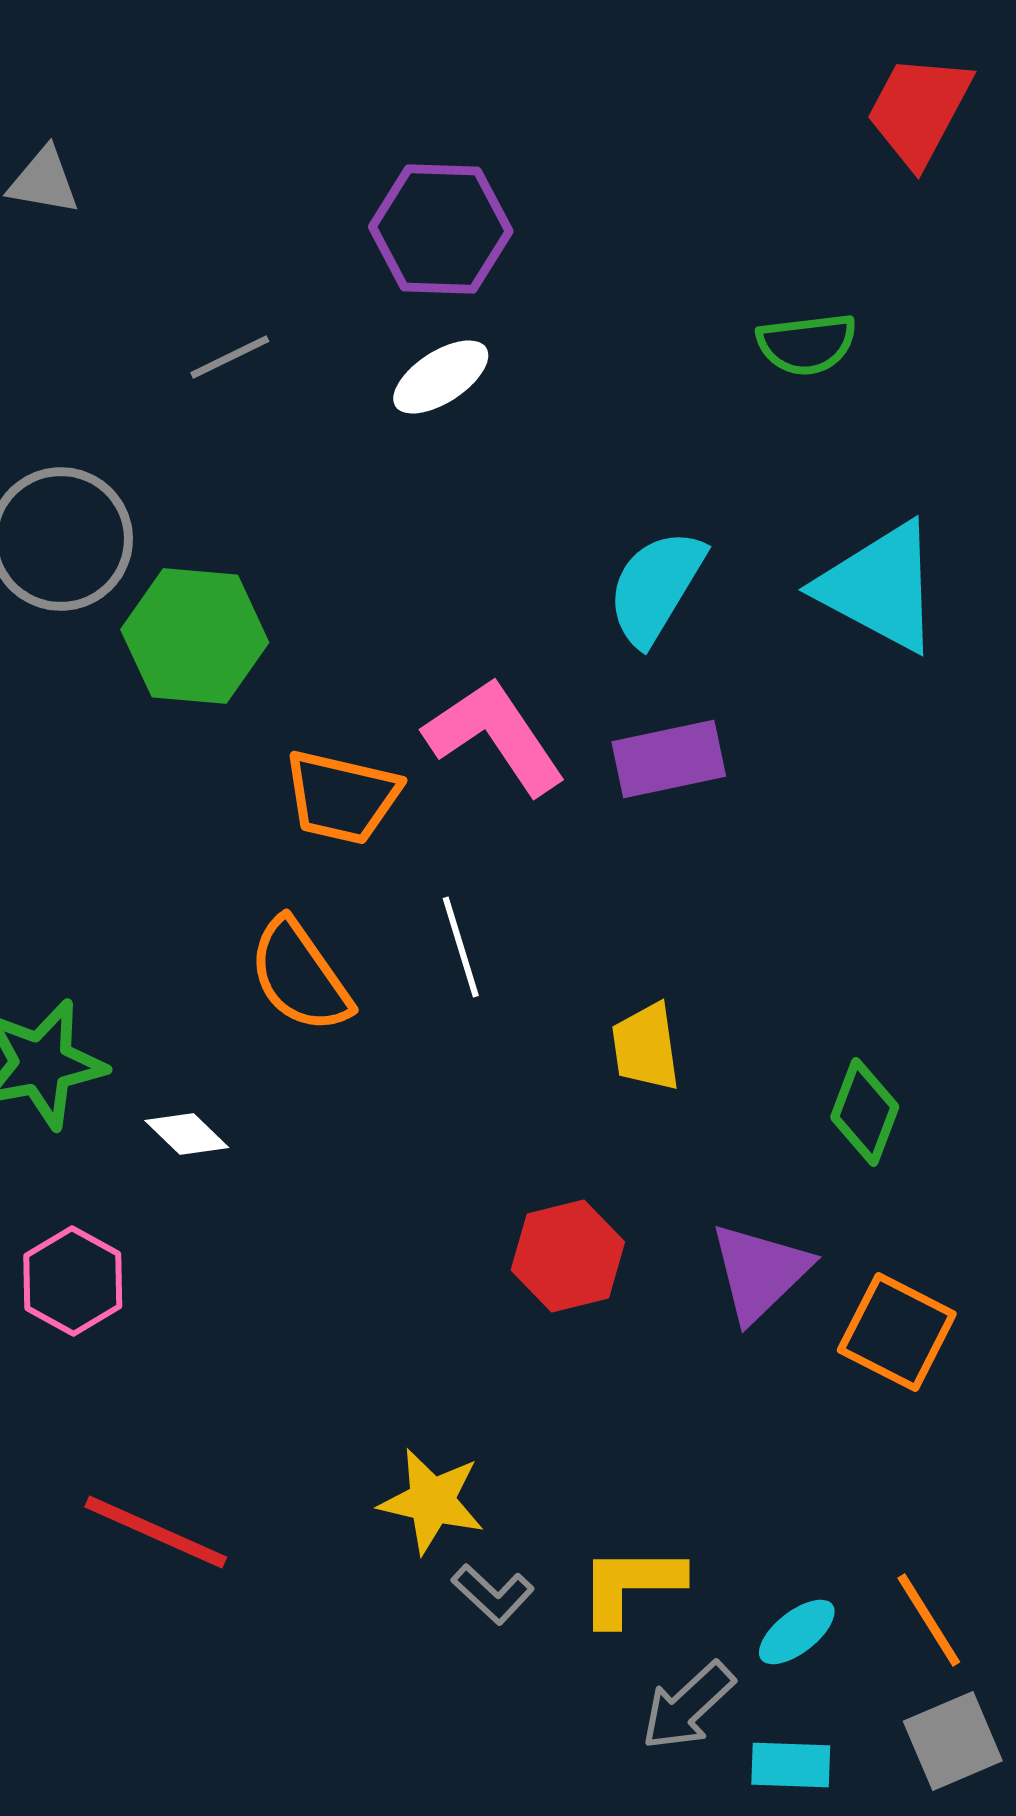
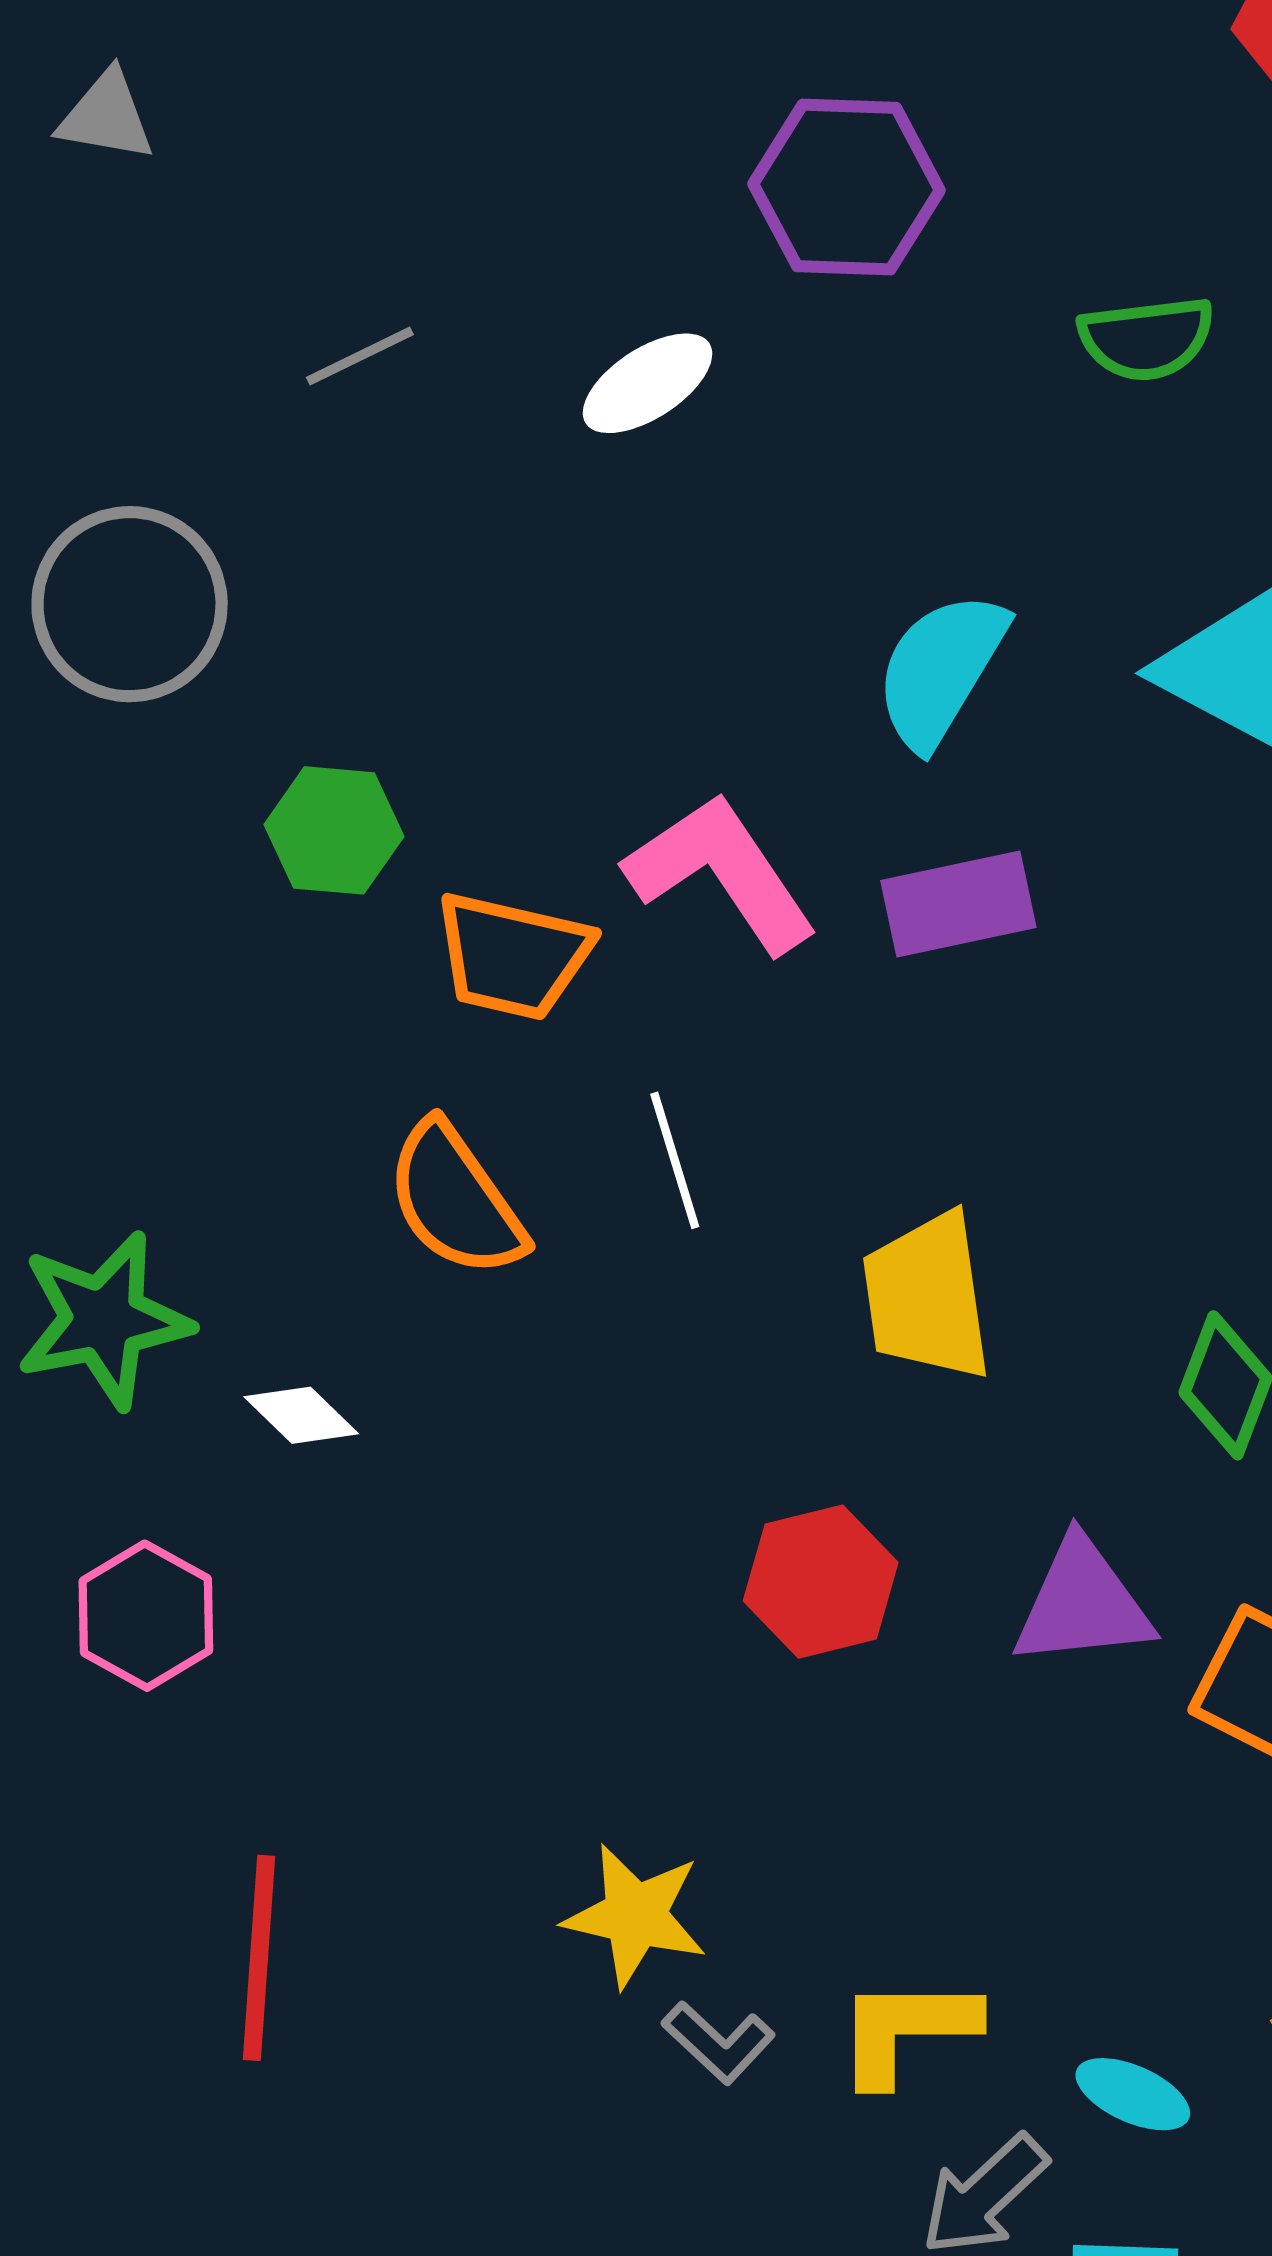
purple hexagon: (441, 229) -> (847, 187), moved
green hexagon: (195, 636) -> (334, 830), moved, size x0.7
yellow trapezoid: (646, 1047) -> (927, 1297), size x1.4
purple triangle: (760, 1272) -> (1082, 1603), turned 38
red line: (156, 1532) -> (259, 1958), turned 70
cyan ellipse: (797, 1632) -> (1133, 2094), turned 62

